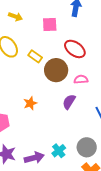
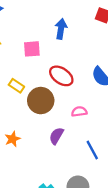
pink semicircle: (81, 79) -> (79, 112), moved

